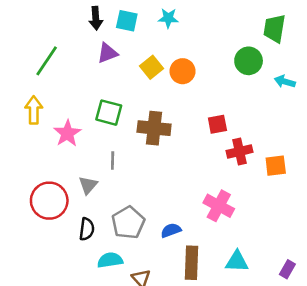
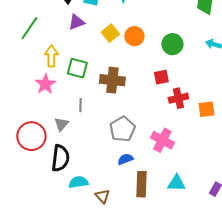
green circle: (249, 61) -> (172, 44), moved
yellow arrow: (34, 110) -> (51, 56), moved
gray pentagon: (128, 223) -> (122, 129), moved
black semicircle: (87, 229) -> (60, 158), size x1.5

